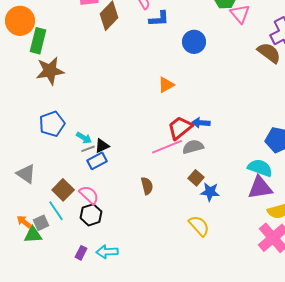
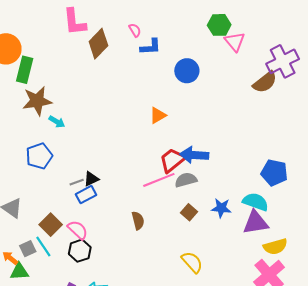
brown semicircle: (269, 53) -> (265, 82), turned 105
blue arrow: (201, 123) -> (194, 155), size x1.5
cyan arrow: (84, 138) -> (57, 122), moved
blue star: (210, 192) -> (221, 208), moved
gray square: (41, 223) -> (28, 249), moved

